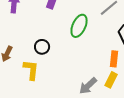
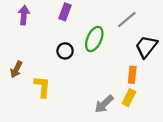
black circle: (42, 47) -> (65, 51), moved

